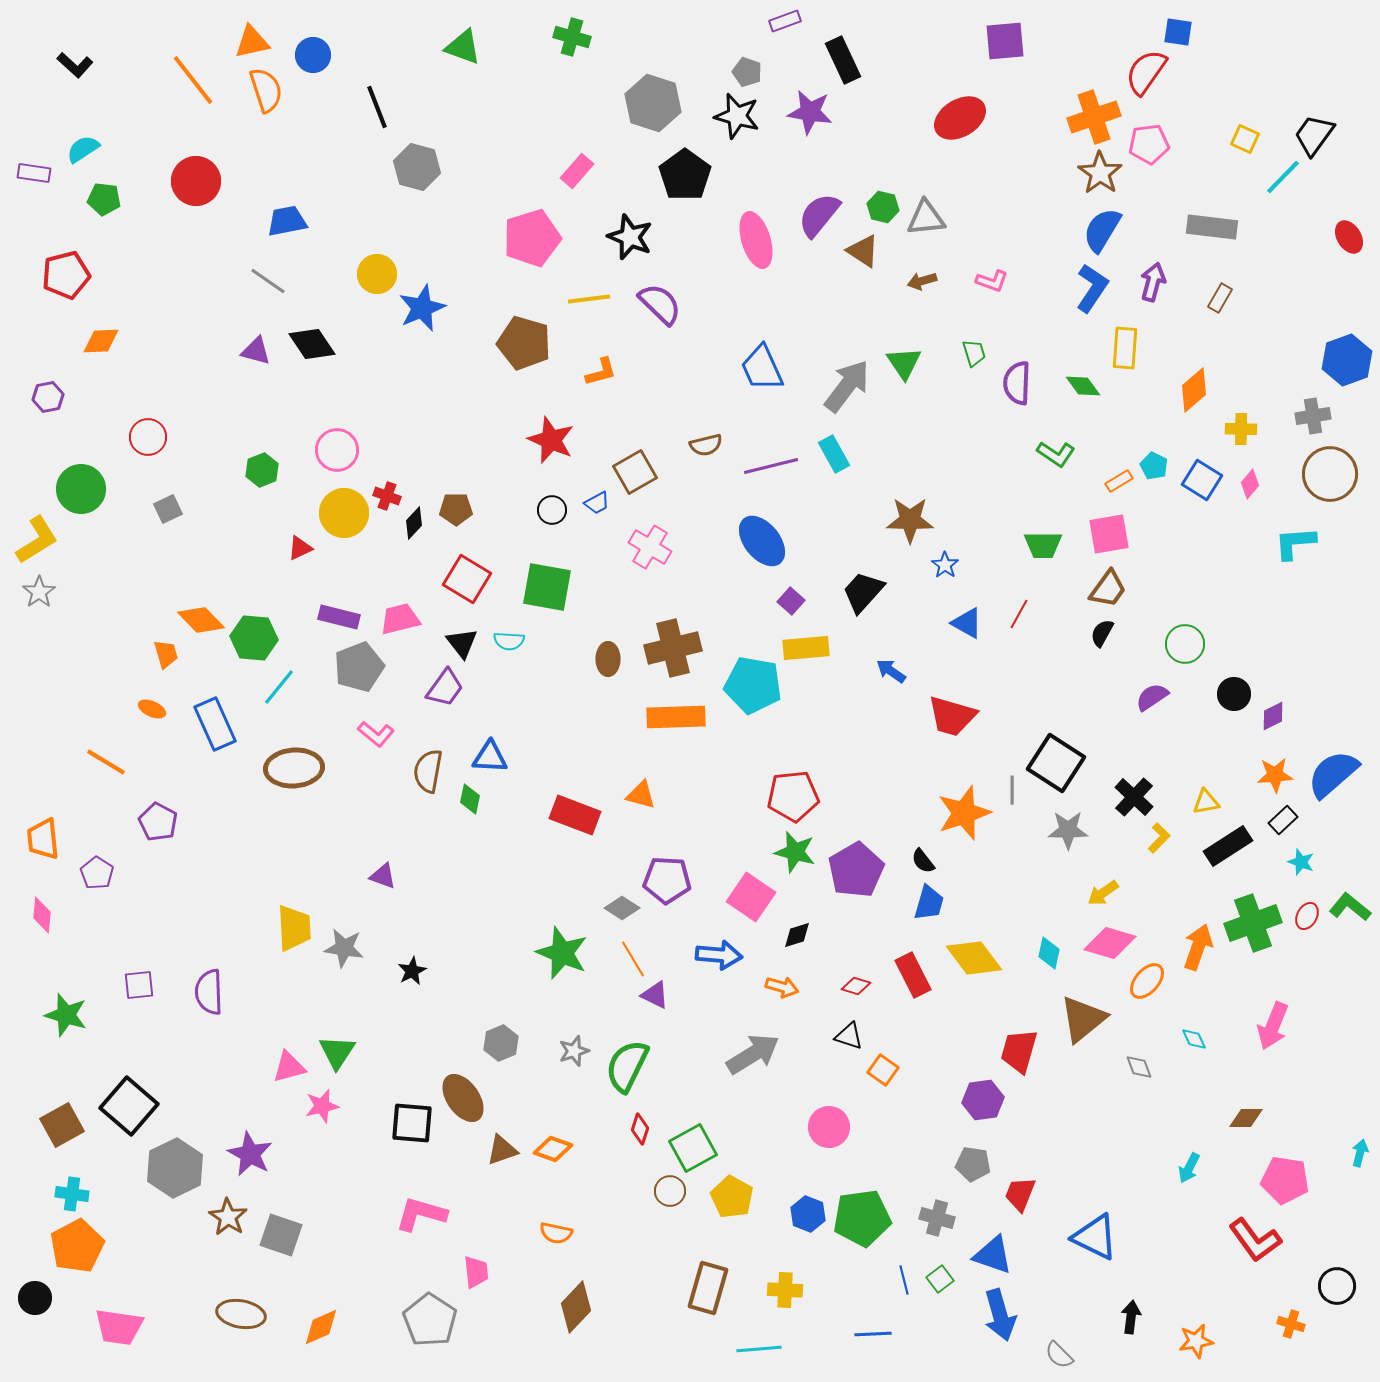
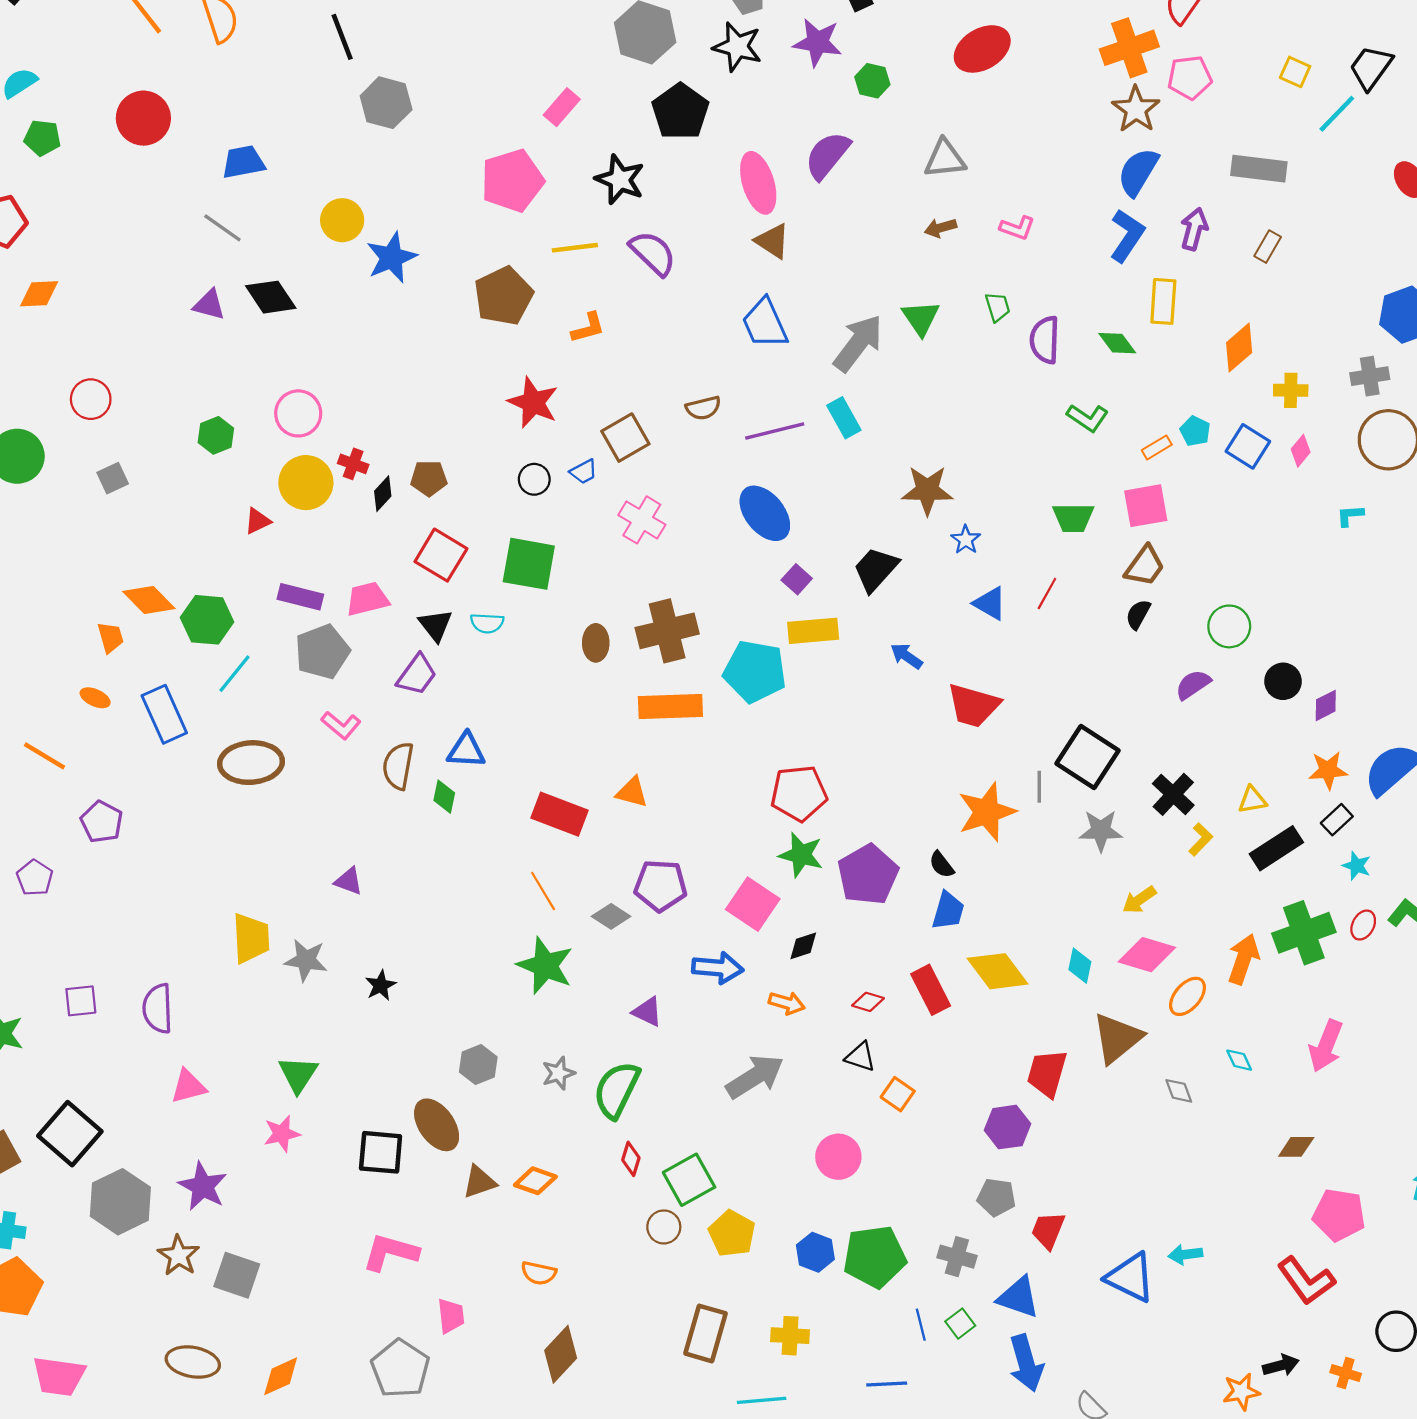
green hexagon: (883, 207) -> (872, 81), moved
brown triangle: (863, 251) -> (772, 241), moved
brown pentagon: (524, 343) -> (504, 296), turned 30
cyan L-shape: (1295, 543) -> (1350, 516), size x0.6
orange line: (633, 959) -> (543, 891), moved
pink triangle: (289, 1067) -> (188, 1086), moved
cyan arrow: (1189, 1168) -> (1185, 1254), moved, turned 56
black arrow: (1131, 1317) -> (1281, 1365), moved, turned 68

